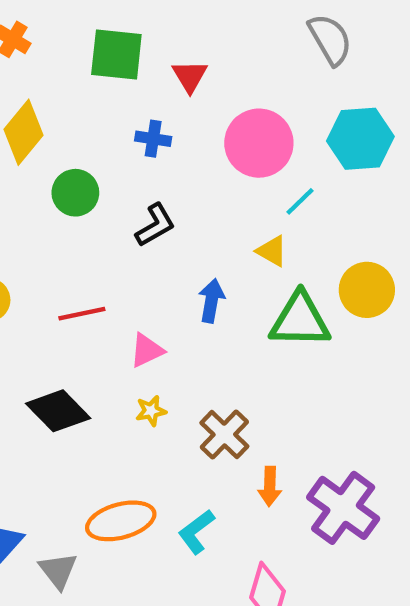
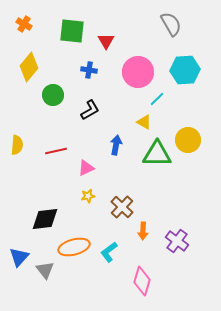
black diamond: (58, 411) -> (45, 219), moved, turned -52
purple cross: (343, 508) -> (177, 241), size x0.7

